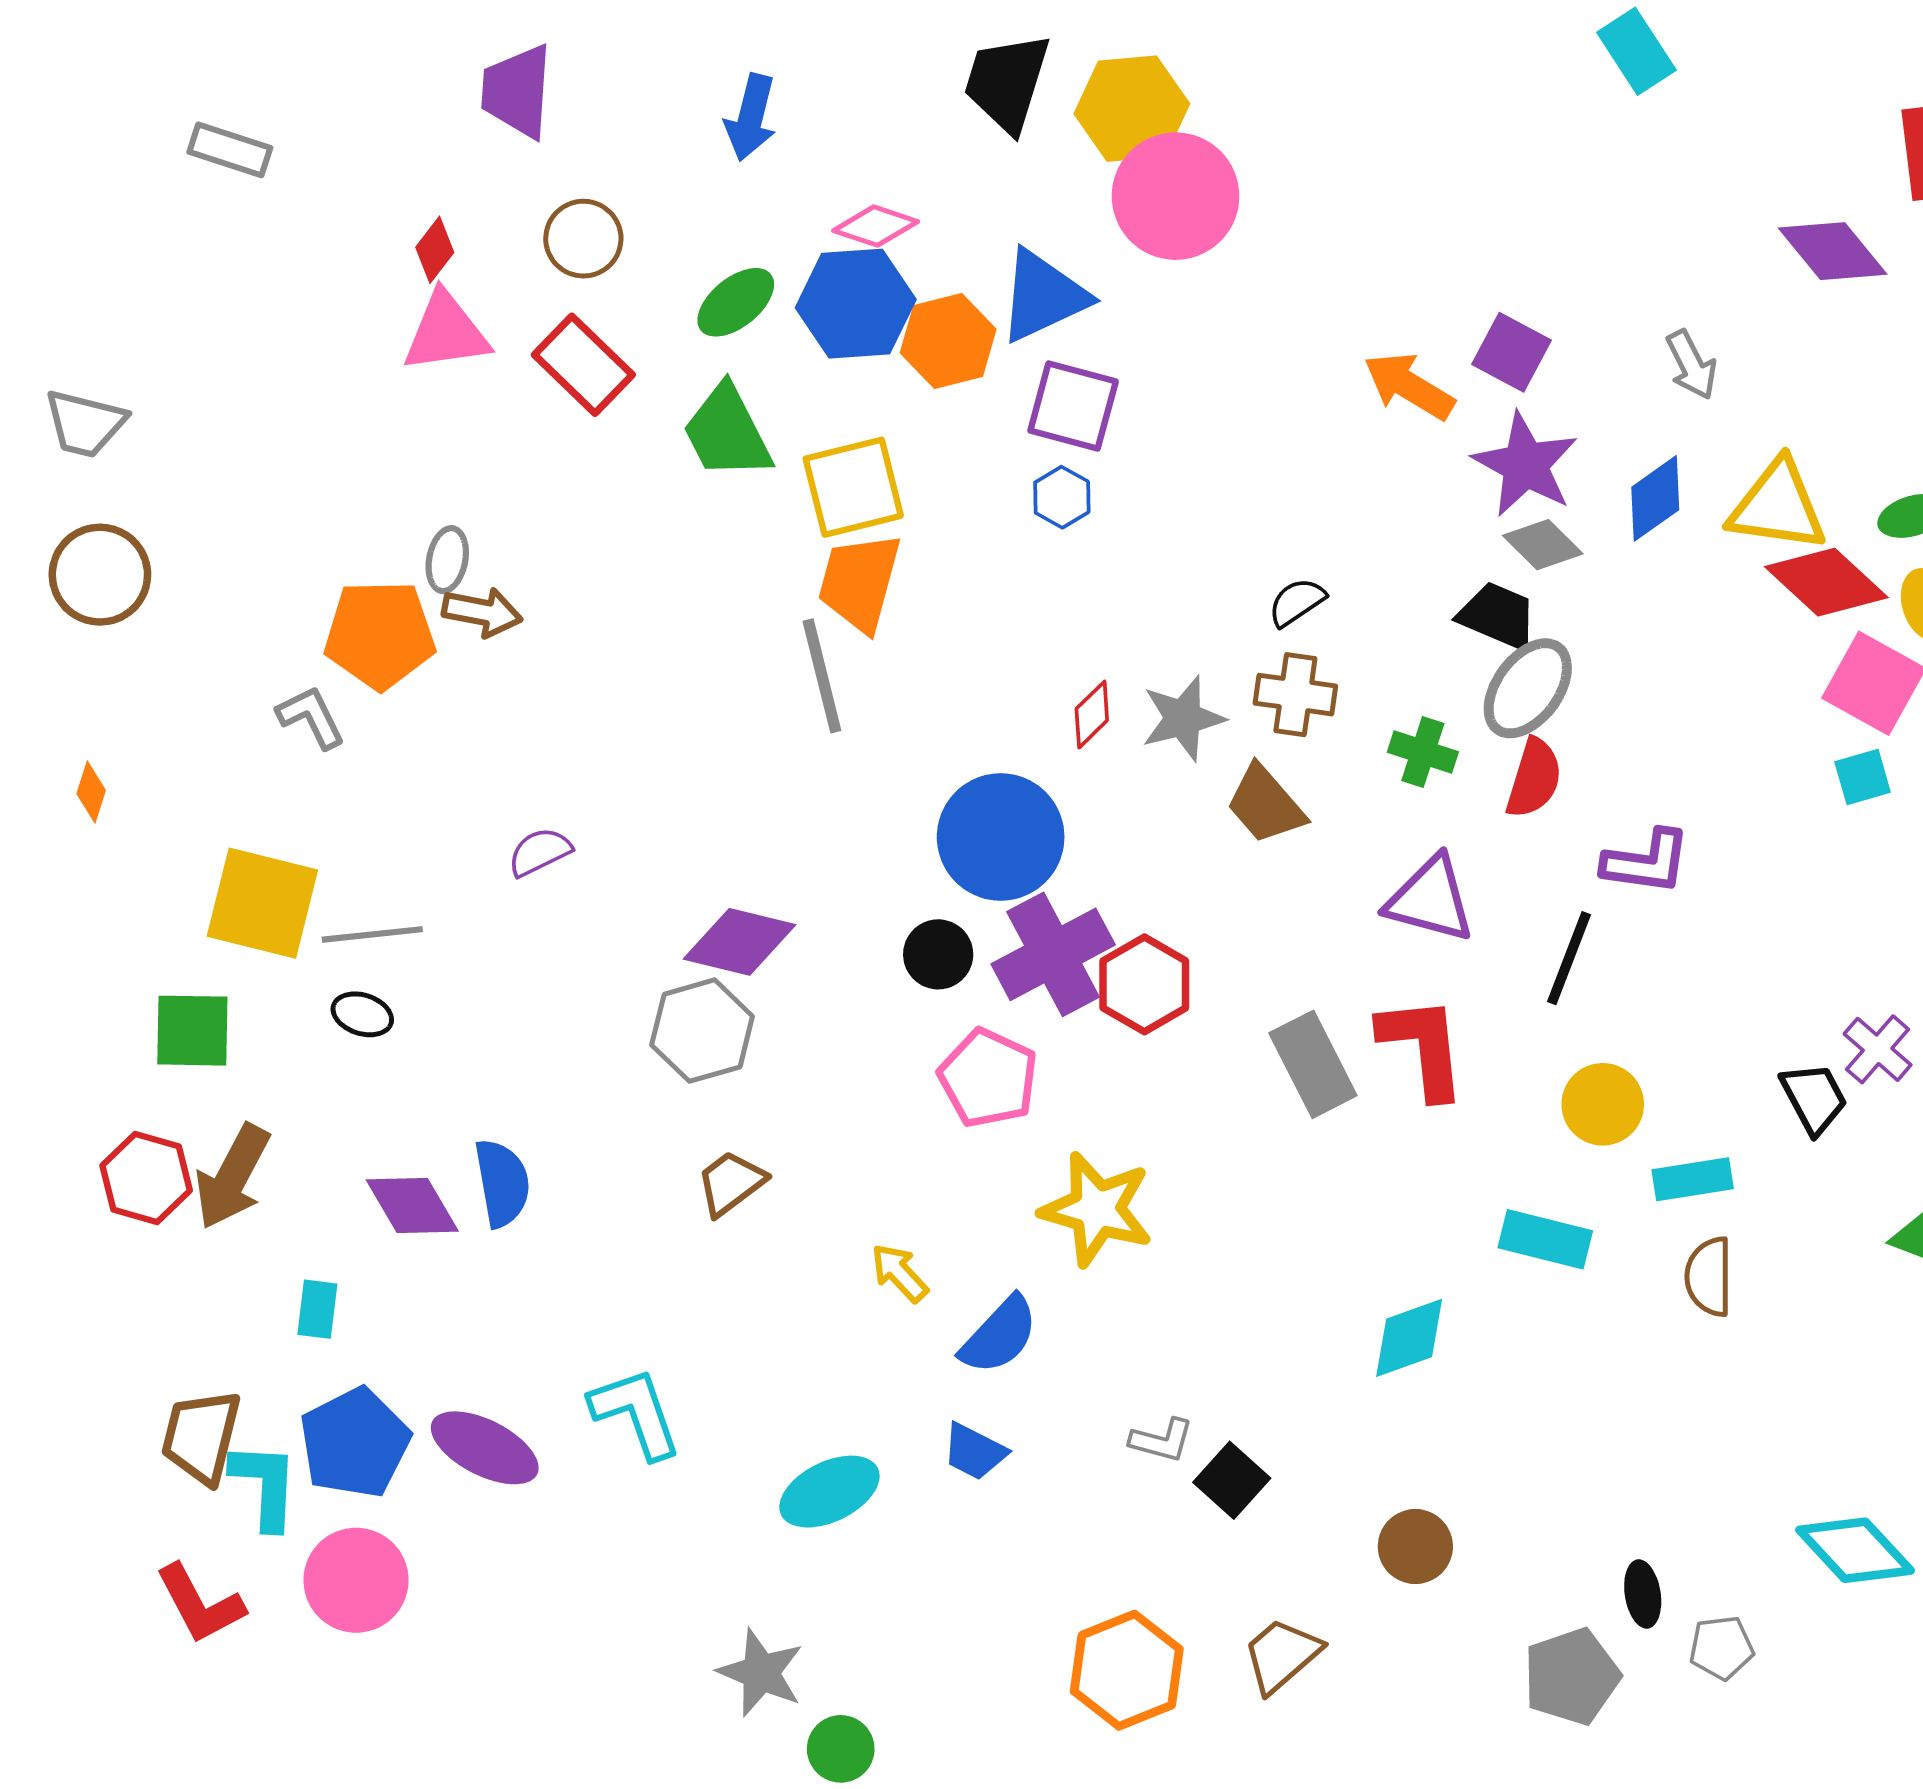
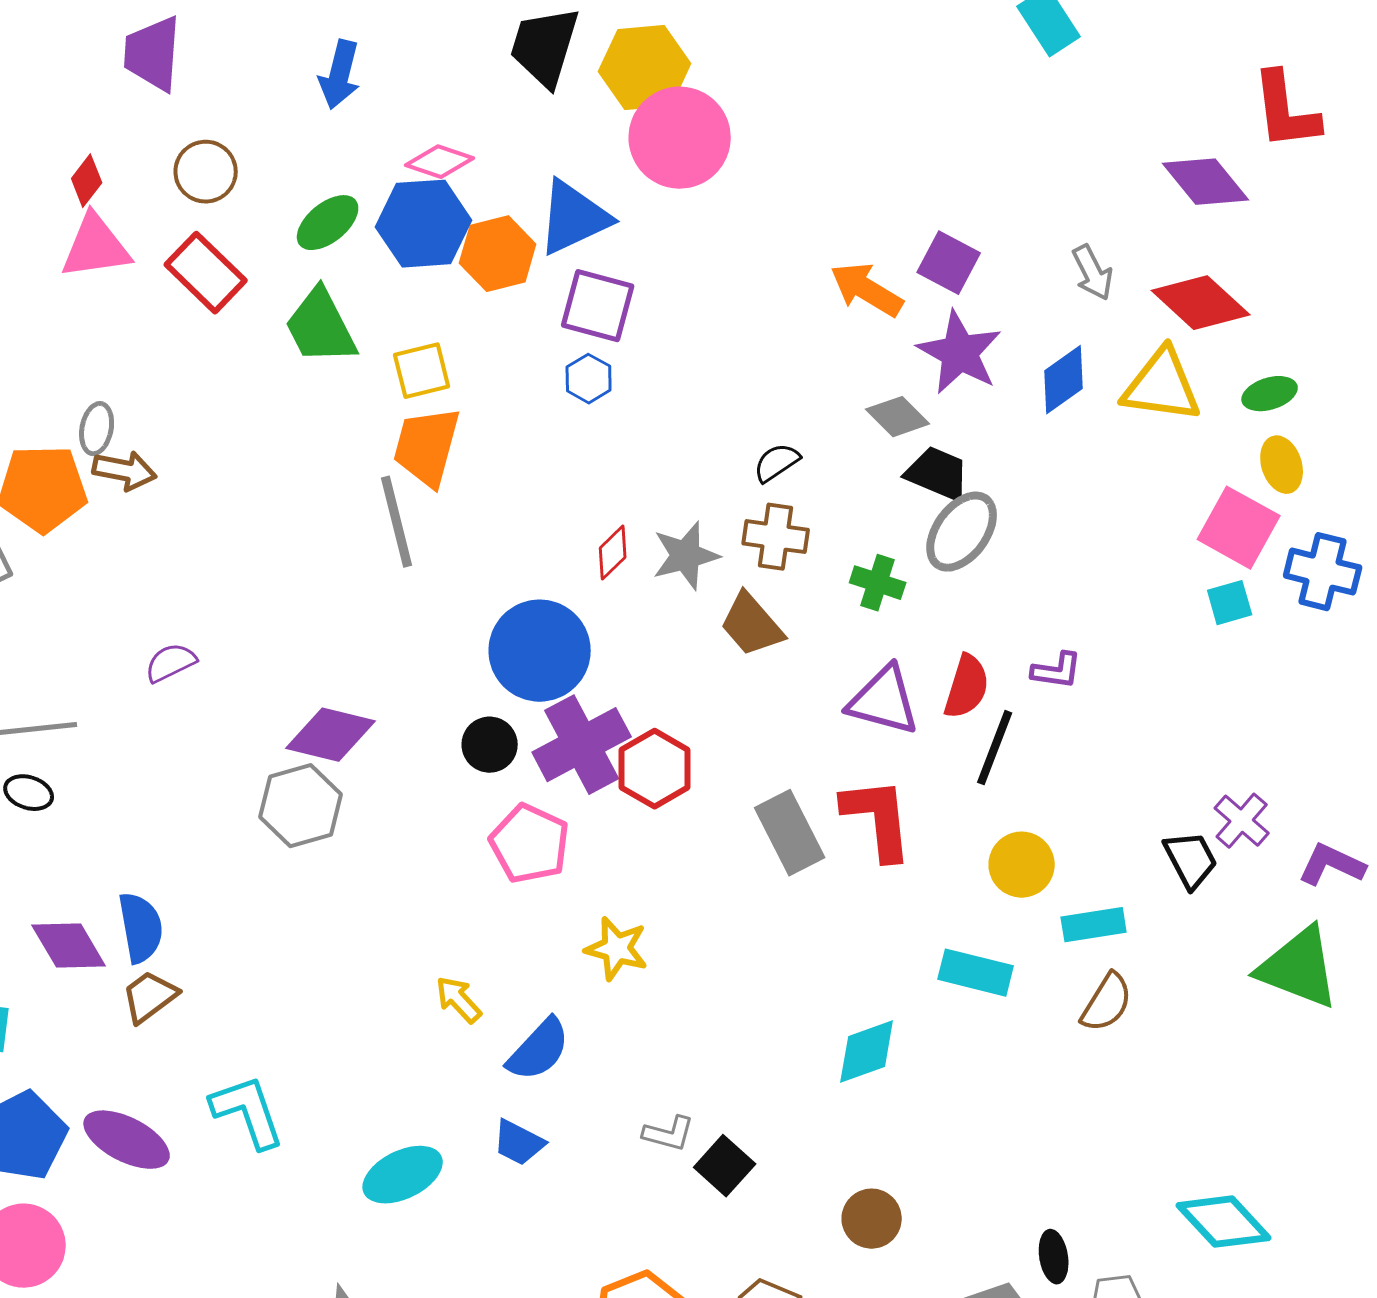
yellow square: (853, 487) -> (422, 371), size x0.7
gray diamond: (1543, 545) -> (898, 417), moved
red diamond: (1826, 582) -> (1201, 303), moved
red semicircle: (1534, 778) -> (967, 687), moved
purple L-shape: (1646, 862) -> (1057, 671), size x0.7
brown trapezoid: (731, 1183) -> (150, 997), moved
yellow star: (1097, 1209) -> (617, 949), size x0.7
brown semicircle: (1709, 1277) -> (1107, 1003), turned -148

